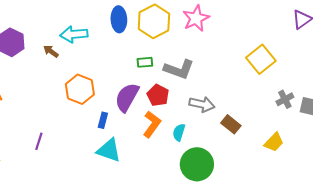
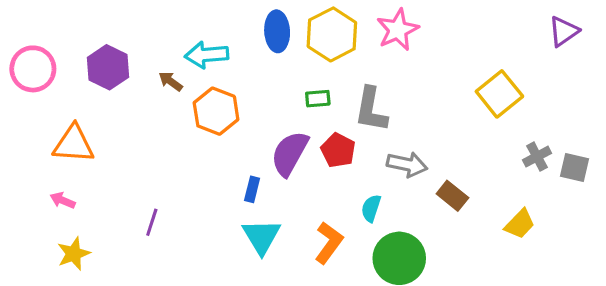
gray L-shape: (179, 69) -> (371, 110), turned 80
orange hexagon: (80, 89) -> (216, 111), moved
orange L-shape: (152, 124) -> (329, 243), moved
cyan triangle: (109, 150) -> (261, 236), turned 40

